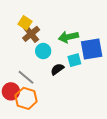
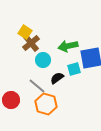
gray line: (26, 77) -> (37, 86), moved
orange hexagon: (26, 98) -> (46, 104), moved

